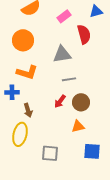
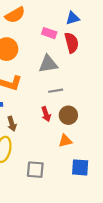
blue triangle: (96, 11) -> (73, 18), moved
pink rectangle: (64, 16) -> (49, 33), moved, turned 56
red arrow: (60, 101) -> (46, 114), turned -56

